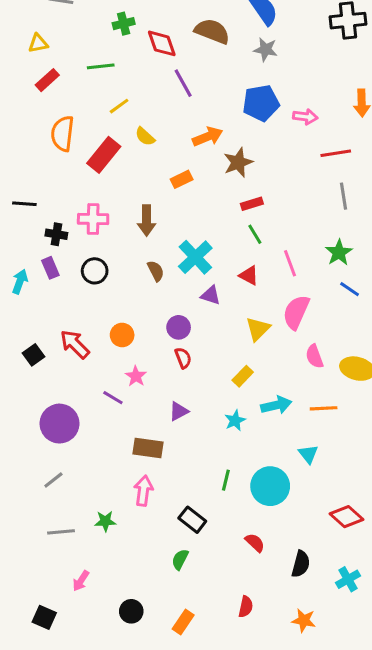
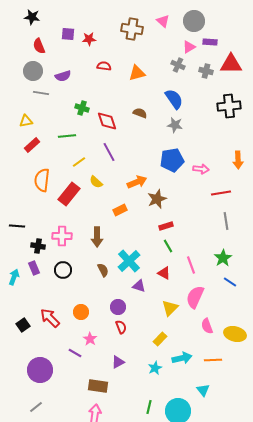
green cross: (124, 24) -> (82, 108), turned 32
brown semicircle: (212, 31) -> (140, 113), size x0.6
purple line: (183, 83) -> (109, 152), moved

